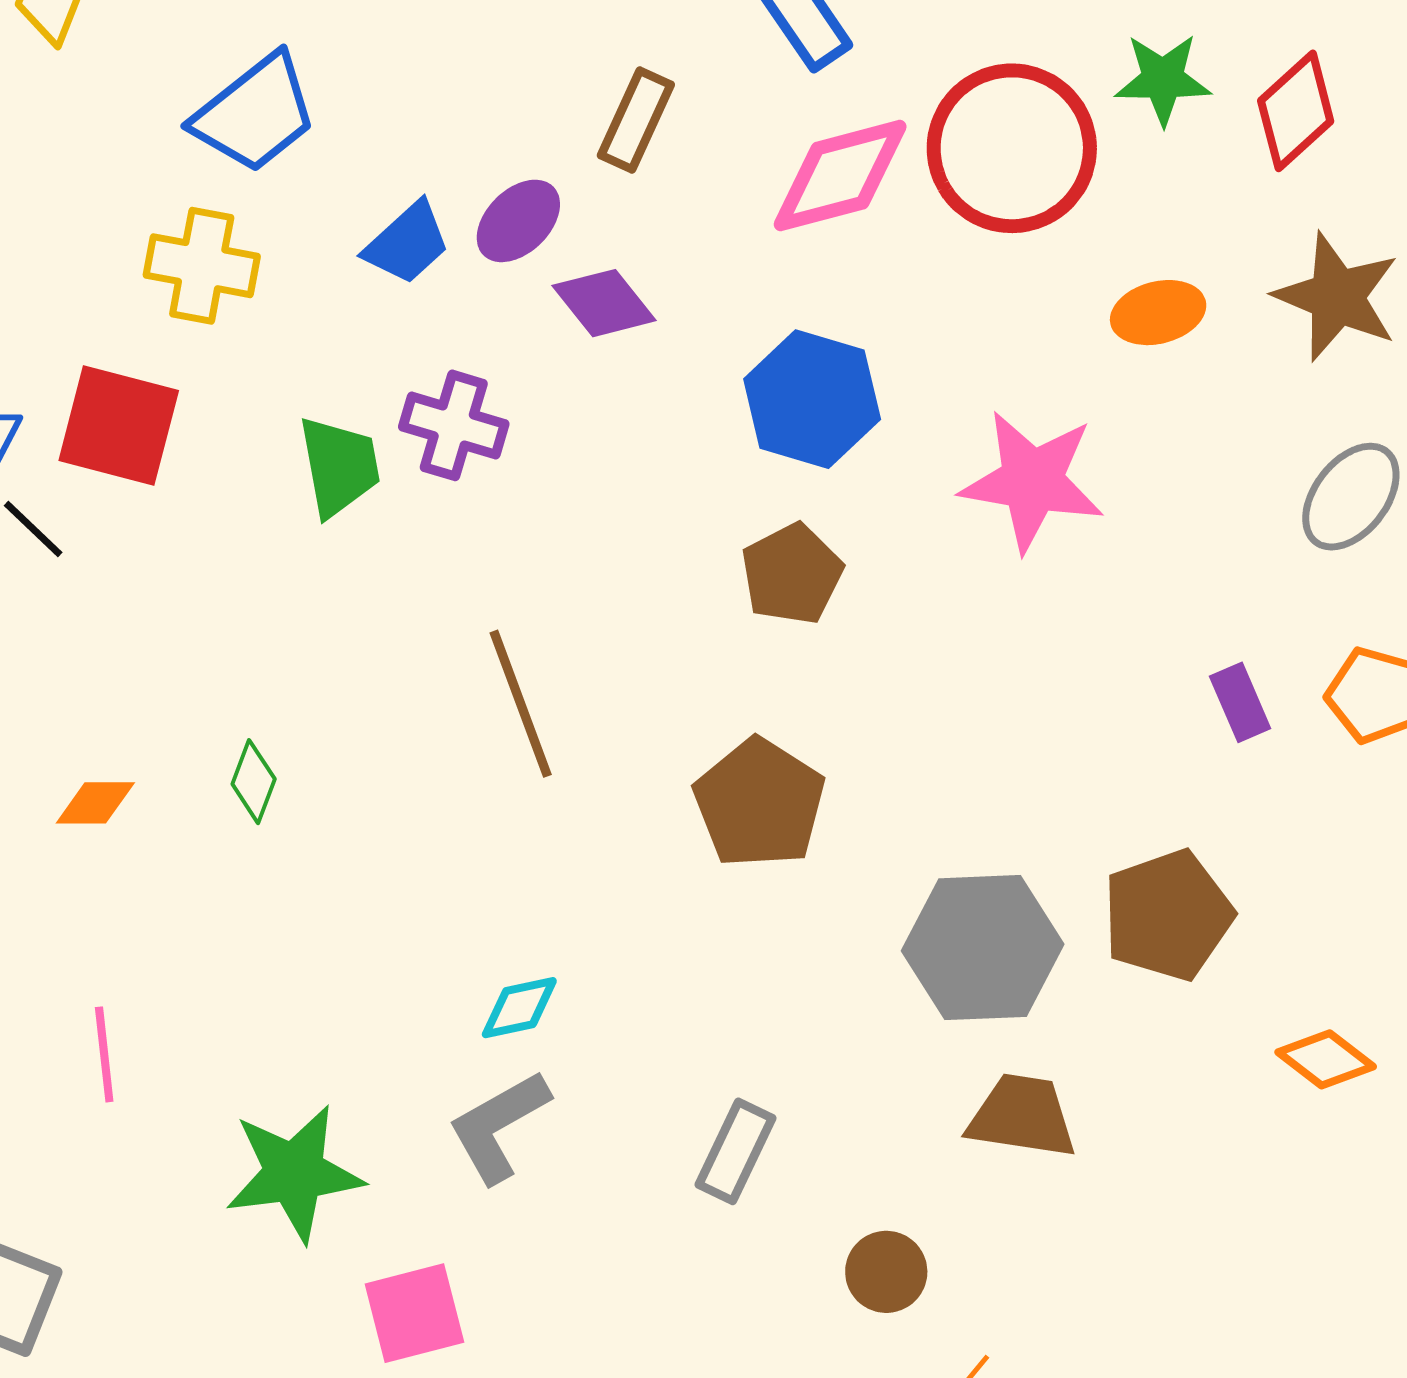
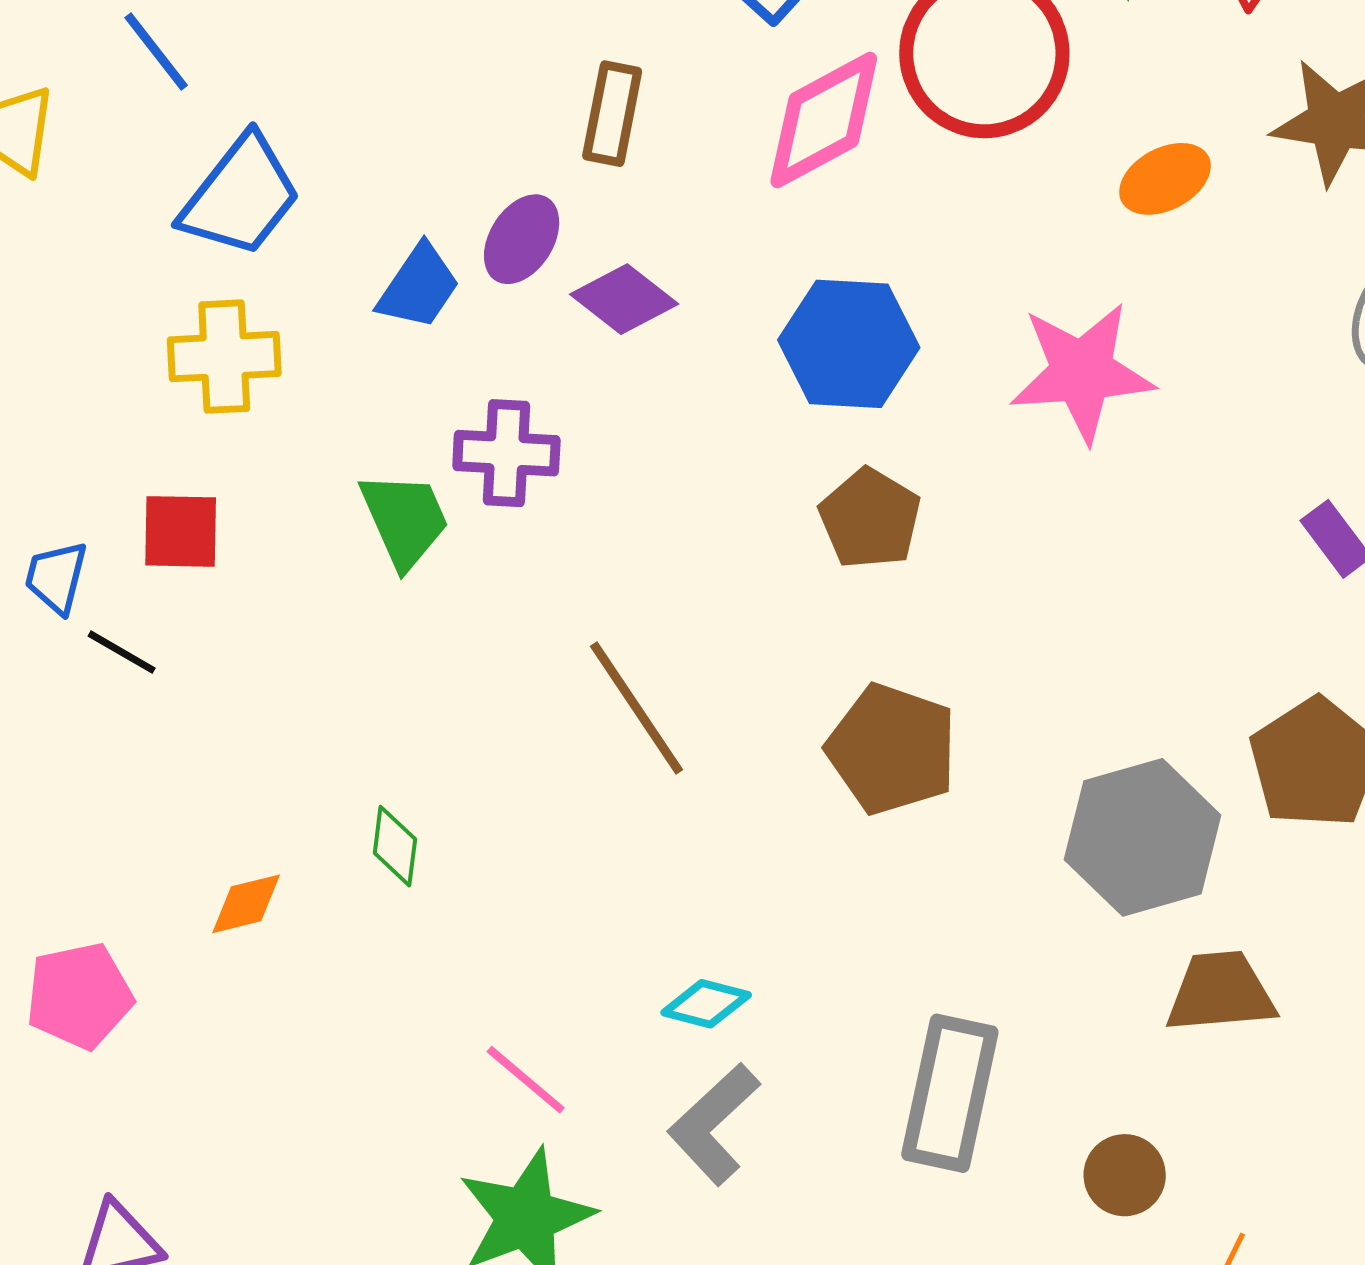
red square: (119, 426) -> (181, 531), size x0.7
cyan diamond: (519, 1008) -> (706, 1004), turned 40
pink line: (104, 1054) -> (526, 1080), moved, turned -30
gray rectangle: (735, 1151) -> (950, 1093), size x1.5

